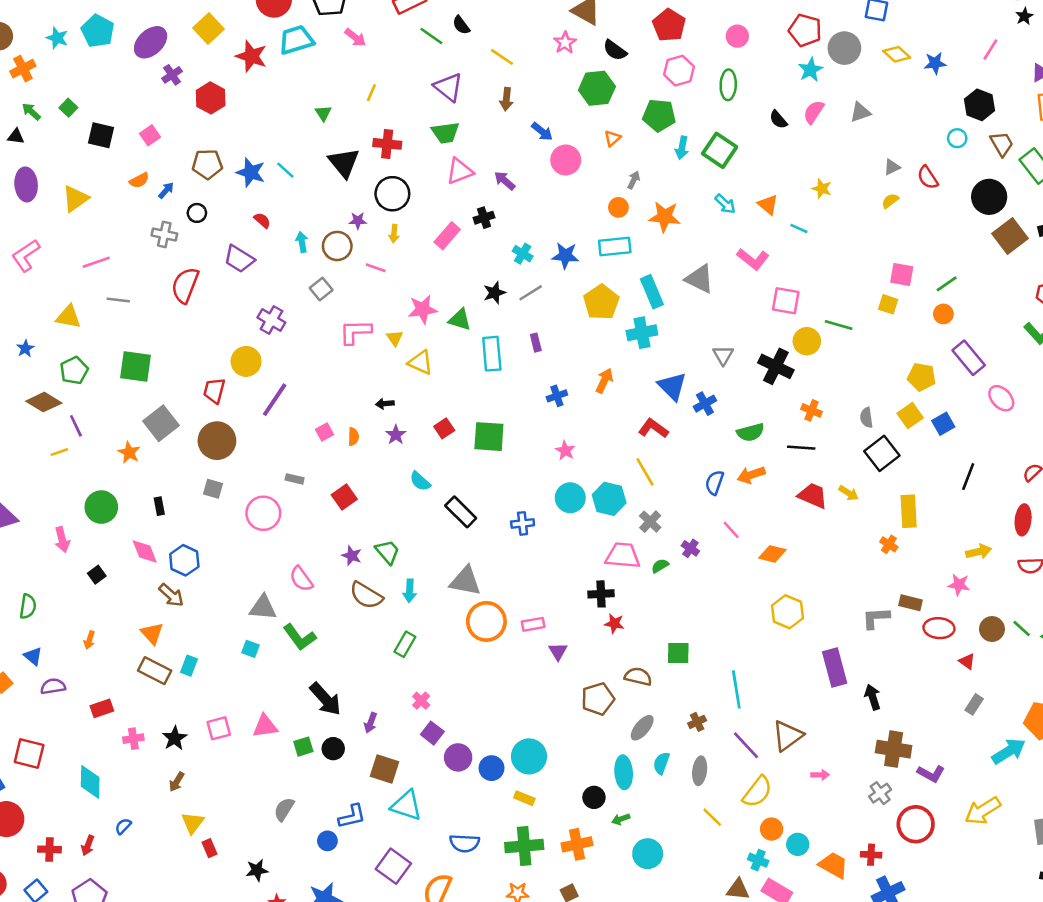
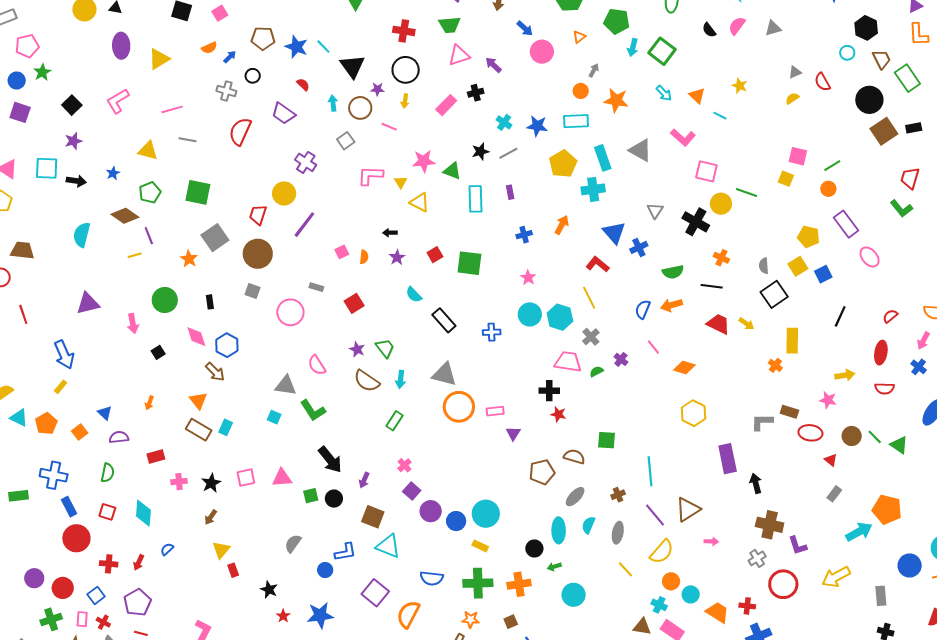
black triangle: (344, 163) -> (352, 66), moved
green semicircle: (28, 606) -> (108, 473), moved
red square: (29, 753) -> (107, 512), moved, size x0.7
purple L-shape: (931, 774) -> (798, 546), turned 40
black star: (257, 870) -> (269, 590), turned 30

